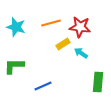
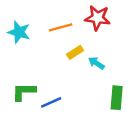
red star: (80, 27) -> (98, 18), moved
green L-shape: (14, 66) -> (24, 92), moved

